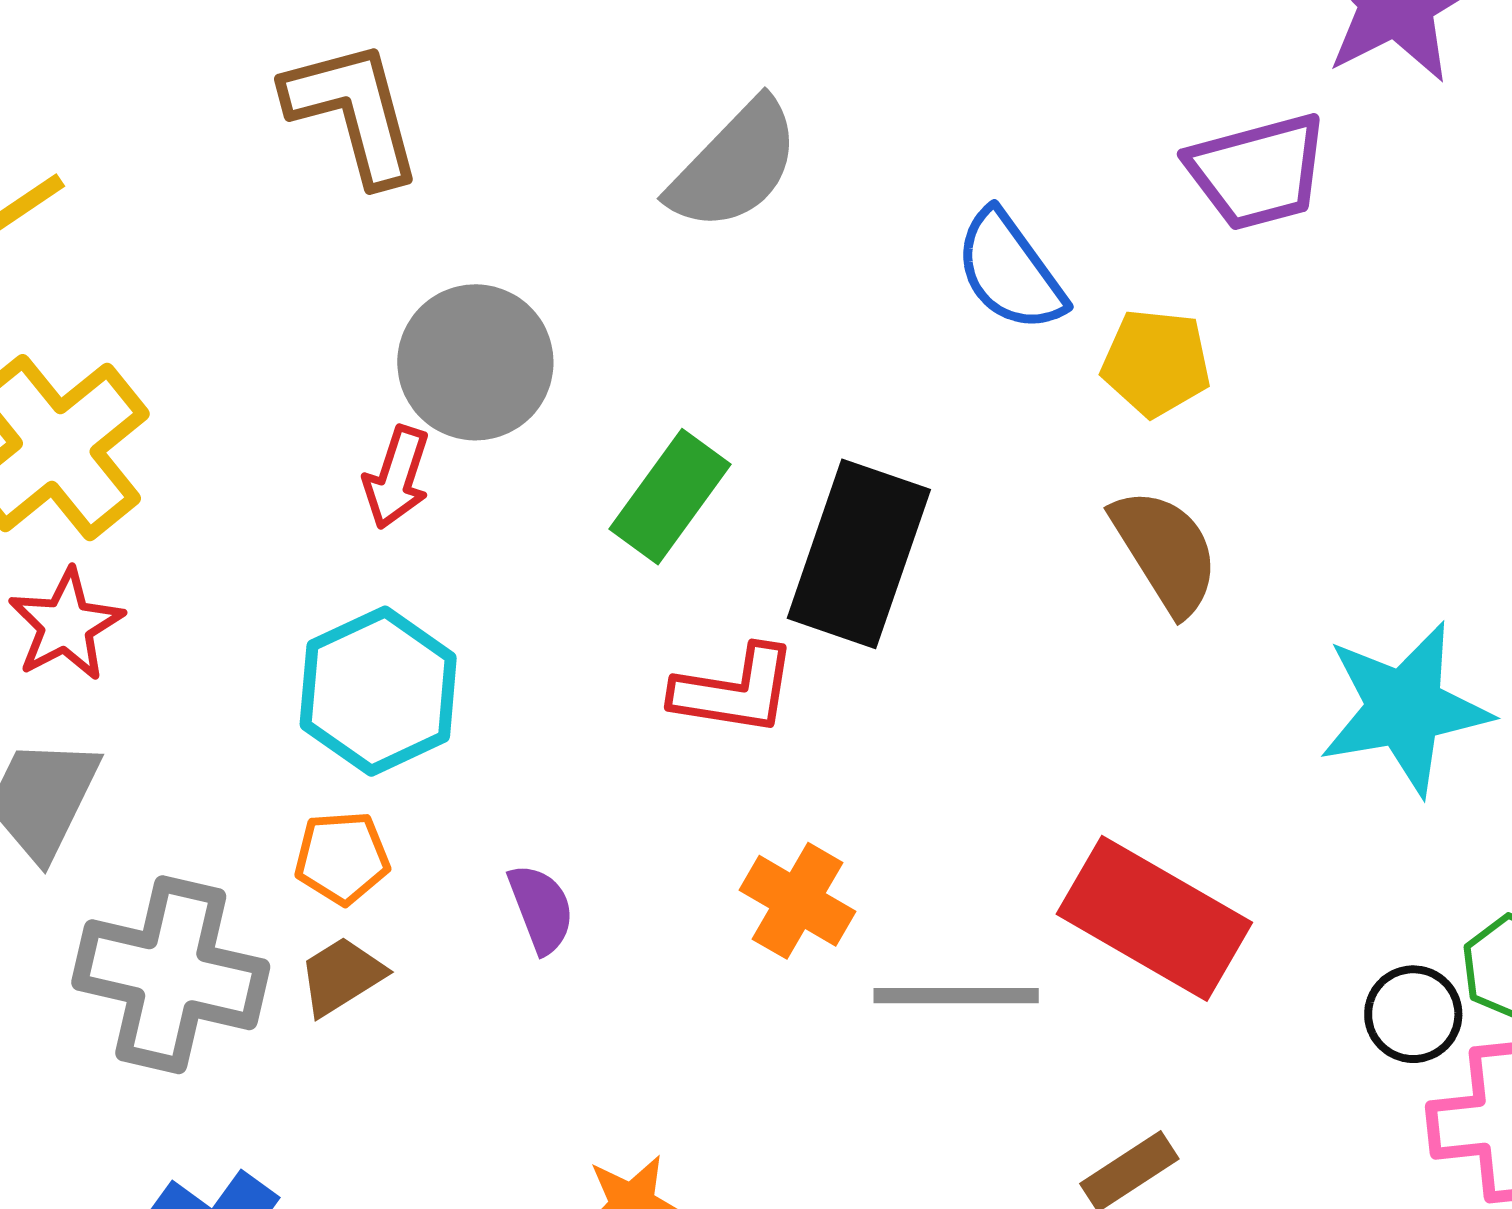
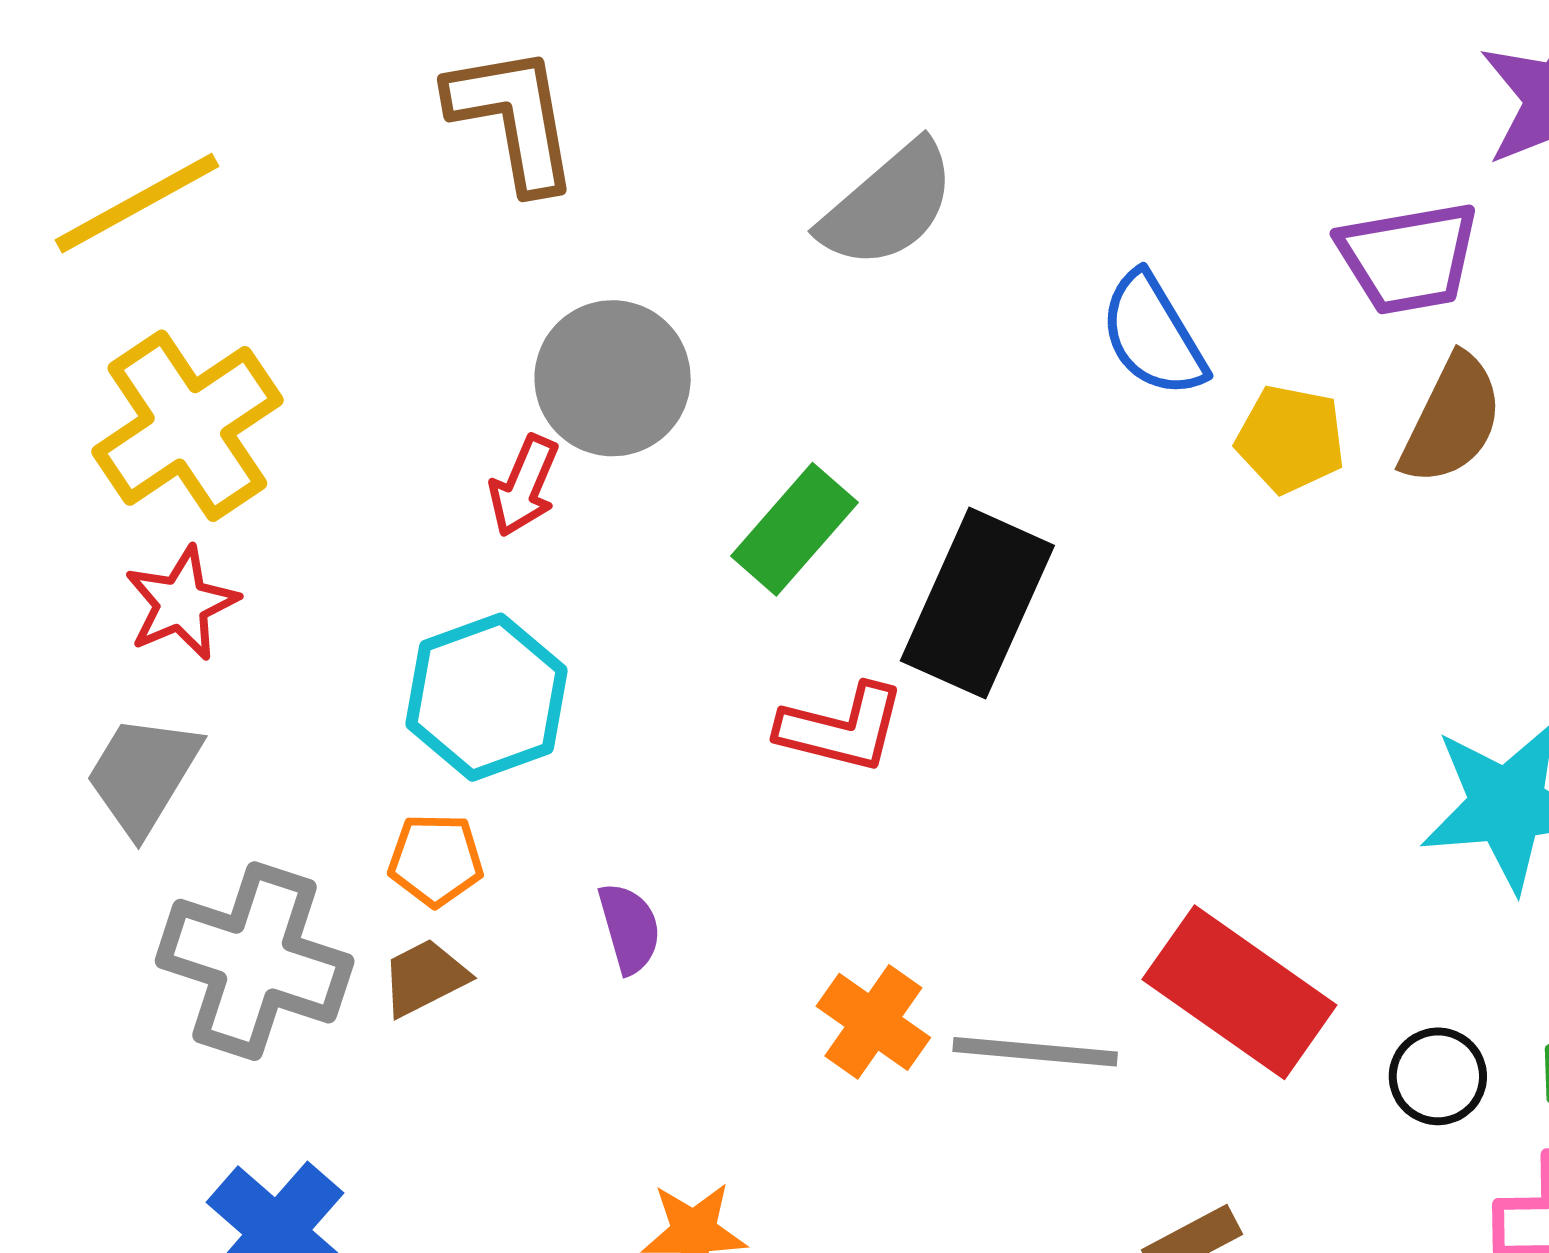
brown semicircle: (1165, 551) -> (1452, 420), moved, turned 53
orange cross: (797, 901) -> (873, 1022), moved
black circle: (1413, 1014) -> (1438, 1076), moved

